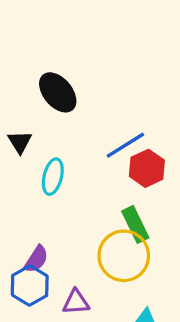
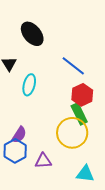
blue line: (125, 145) -> (73, 66), turned 70
red hexagon: (147, 168) -> (82, 95), moved

